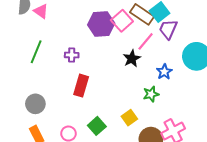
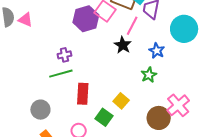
green line: (36, 52) -> (61, 74), moved, turned 65
red rectangle: (81, 86) -> (83, 94), moved
yellow square: (129, 118) -> (121, 101), moved

